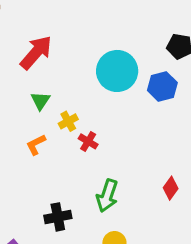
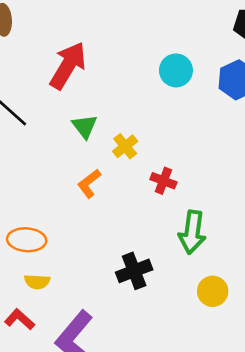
cyan circle: (117, 71) -> (176, 70), size x0.6
red cross: (88, 141) -> (163, 181), moved

